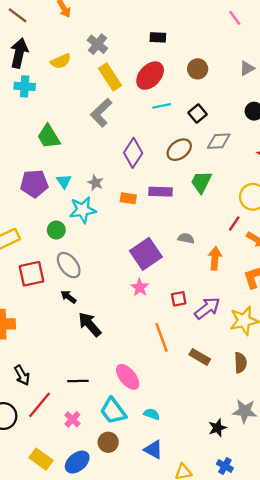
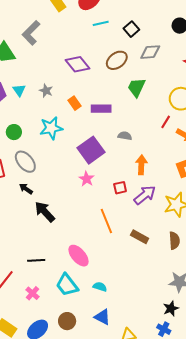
gray L-shape: (101, 113) -> (31, 33), moved
purple diamond: (133, 153) -> (78, 64), turned -70
purple rectangle: (161, 192) -> (101, 109), moved
orange rectangle: (128, 198) -> (74, 103), turned 48
cyan star: (83, 210) -> (51, 128), moved
orange arrow: (215, 258) -> (141, 165), moved
black star: (217, 428) -> (171, 308), moved
brown circle: (108, 442) -> (67, 321), moved

